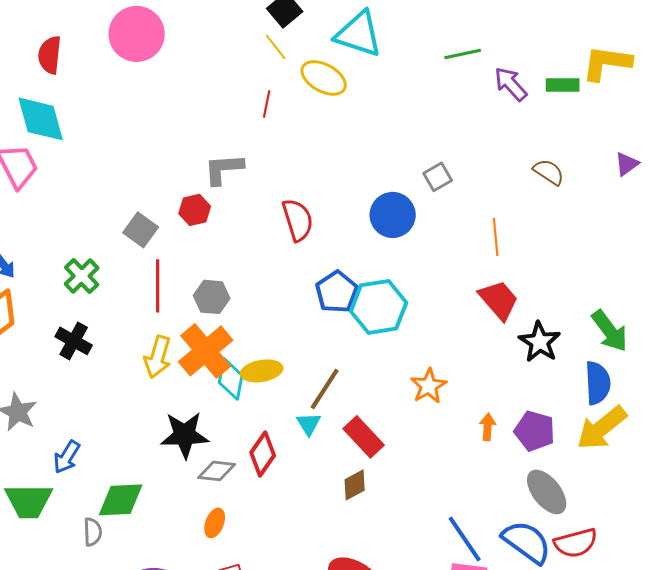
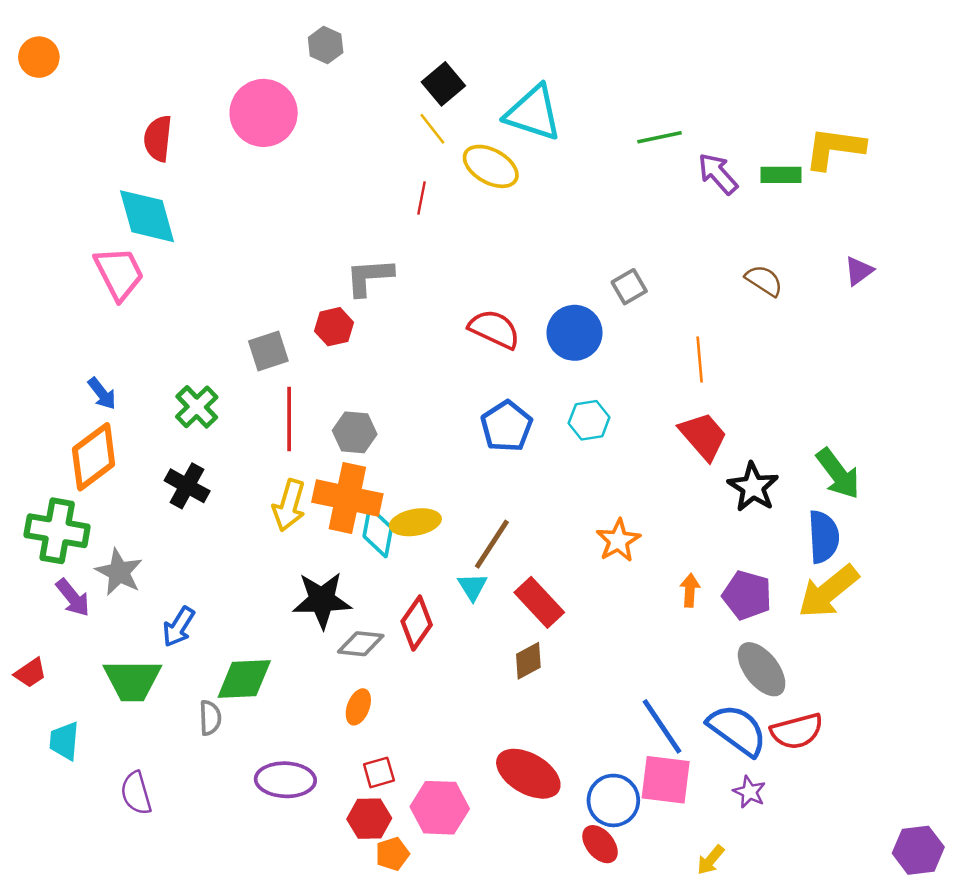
red semicircle: (298, 220) -> (494, 329), moved, turned -48
gray square: (141, 230) -> (268, 351), turned 36
cyan hexagon: (379, 307) -> (589, 420), moved, size x0.6
orange cross: (206, 351) -> (347, 498), turned -38

